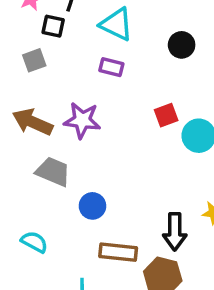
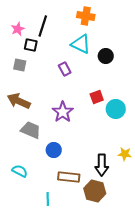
cyan triangle: (116, 24) -> (81, 44), moved
gray square: (34, 60) -> (20, 65), turned 32
purple rectangle: (111, 67) -> (65, 69), turned 48
purple star: (82, 120) -> (63, 112), moved, turned 30

